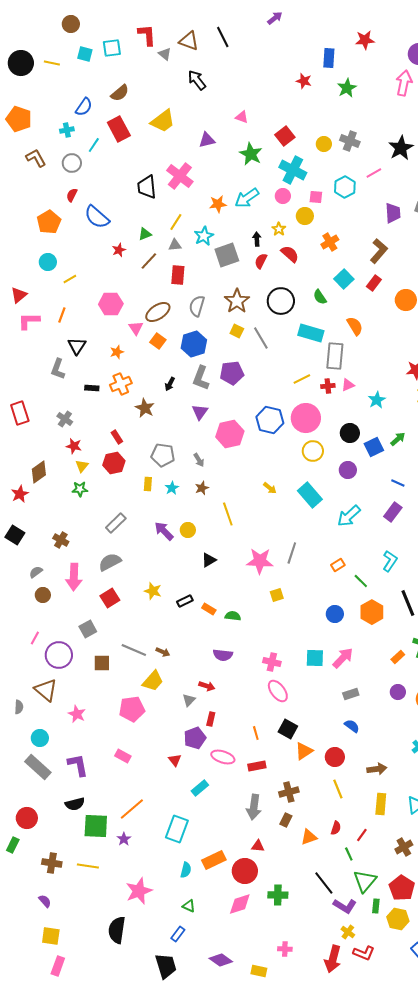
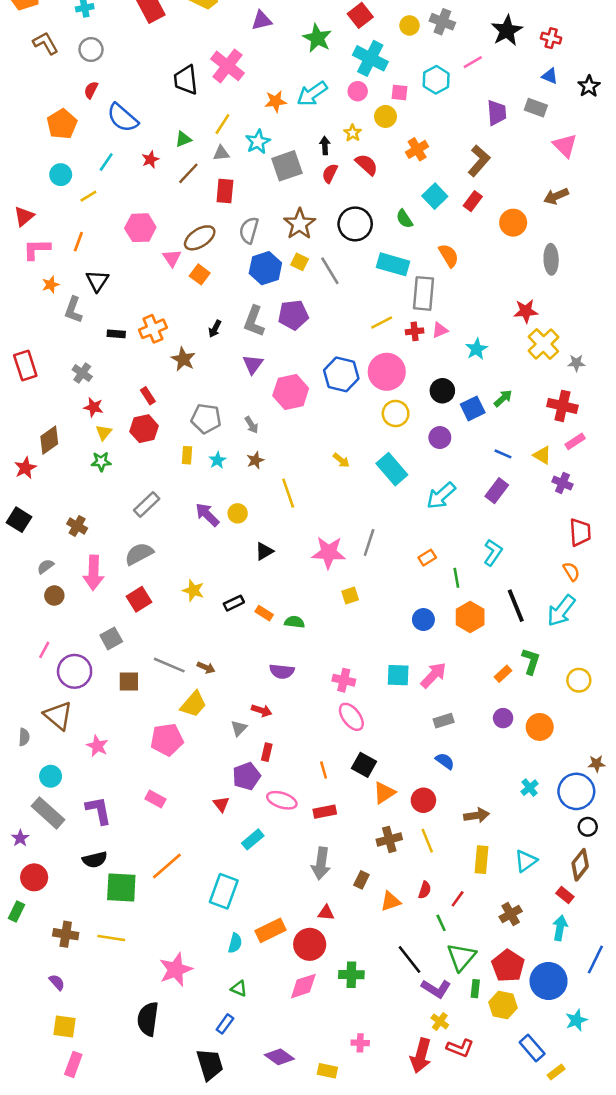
cyan line: (94, 145) -> (106, 162), moved
blue hexagon: (194, 344) -> (265, 268), moved
orange star: (117, 352) -> (51, 285), moved
green line: (361, 581) -> (456, 578), turned 35
brown cross: (289, 792) -> (389, 839), moved
purple star: (124, 839) -> (20, 838), moved

